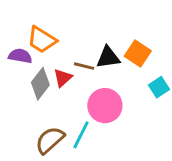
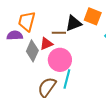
orange trapezoid: (42, 40) -> (27, 21), turned 85
red triangle: (63, 78) -> (46, 44), turned 32
pink circle: (105, 106) -> (60, 60), moved

